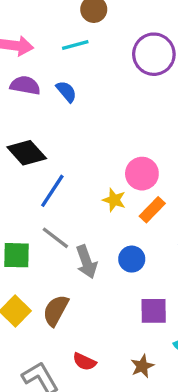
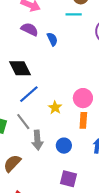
cyan line: (75, 45) -> (74, 14), moved
yellow star: (114, 200) -> (55, 108), moved
orange rectangle: (152, 210) -> (83, 120), turned -56

